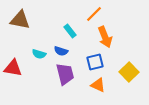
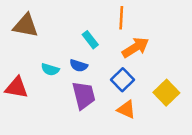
orange line: (94, 14) -> (121, 18), turned -42
orange arrow: (105, 37) -> (135, 47), turned -100
blue square: (95, 62) -> (122, 80), turned -30

